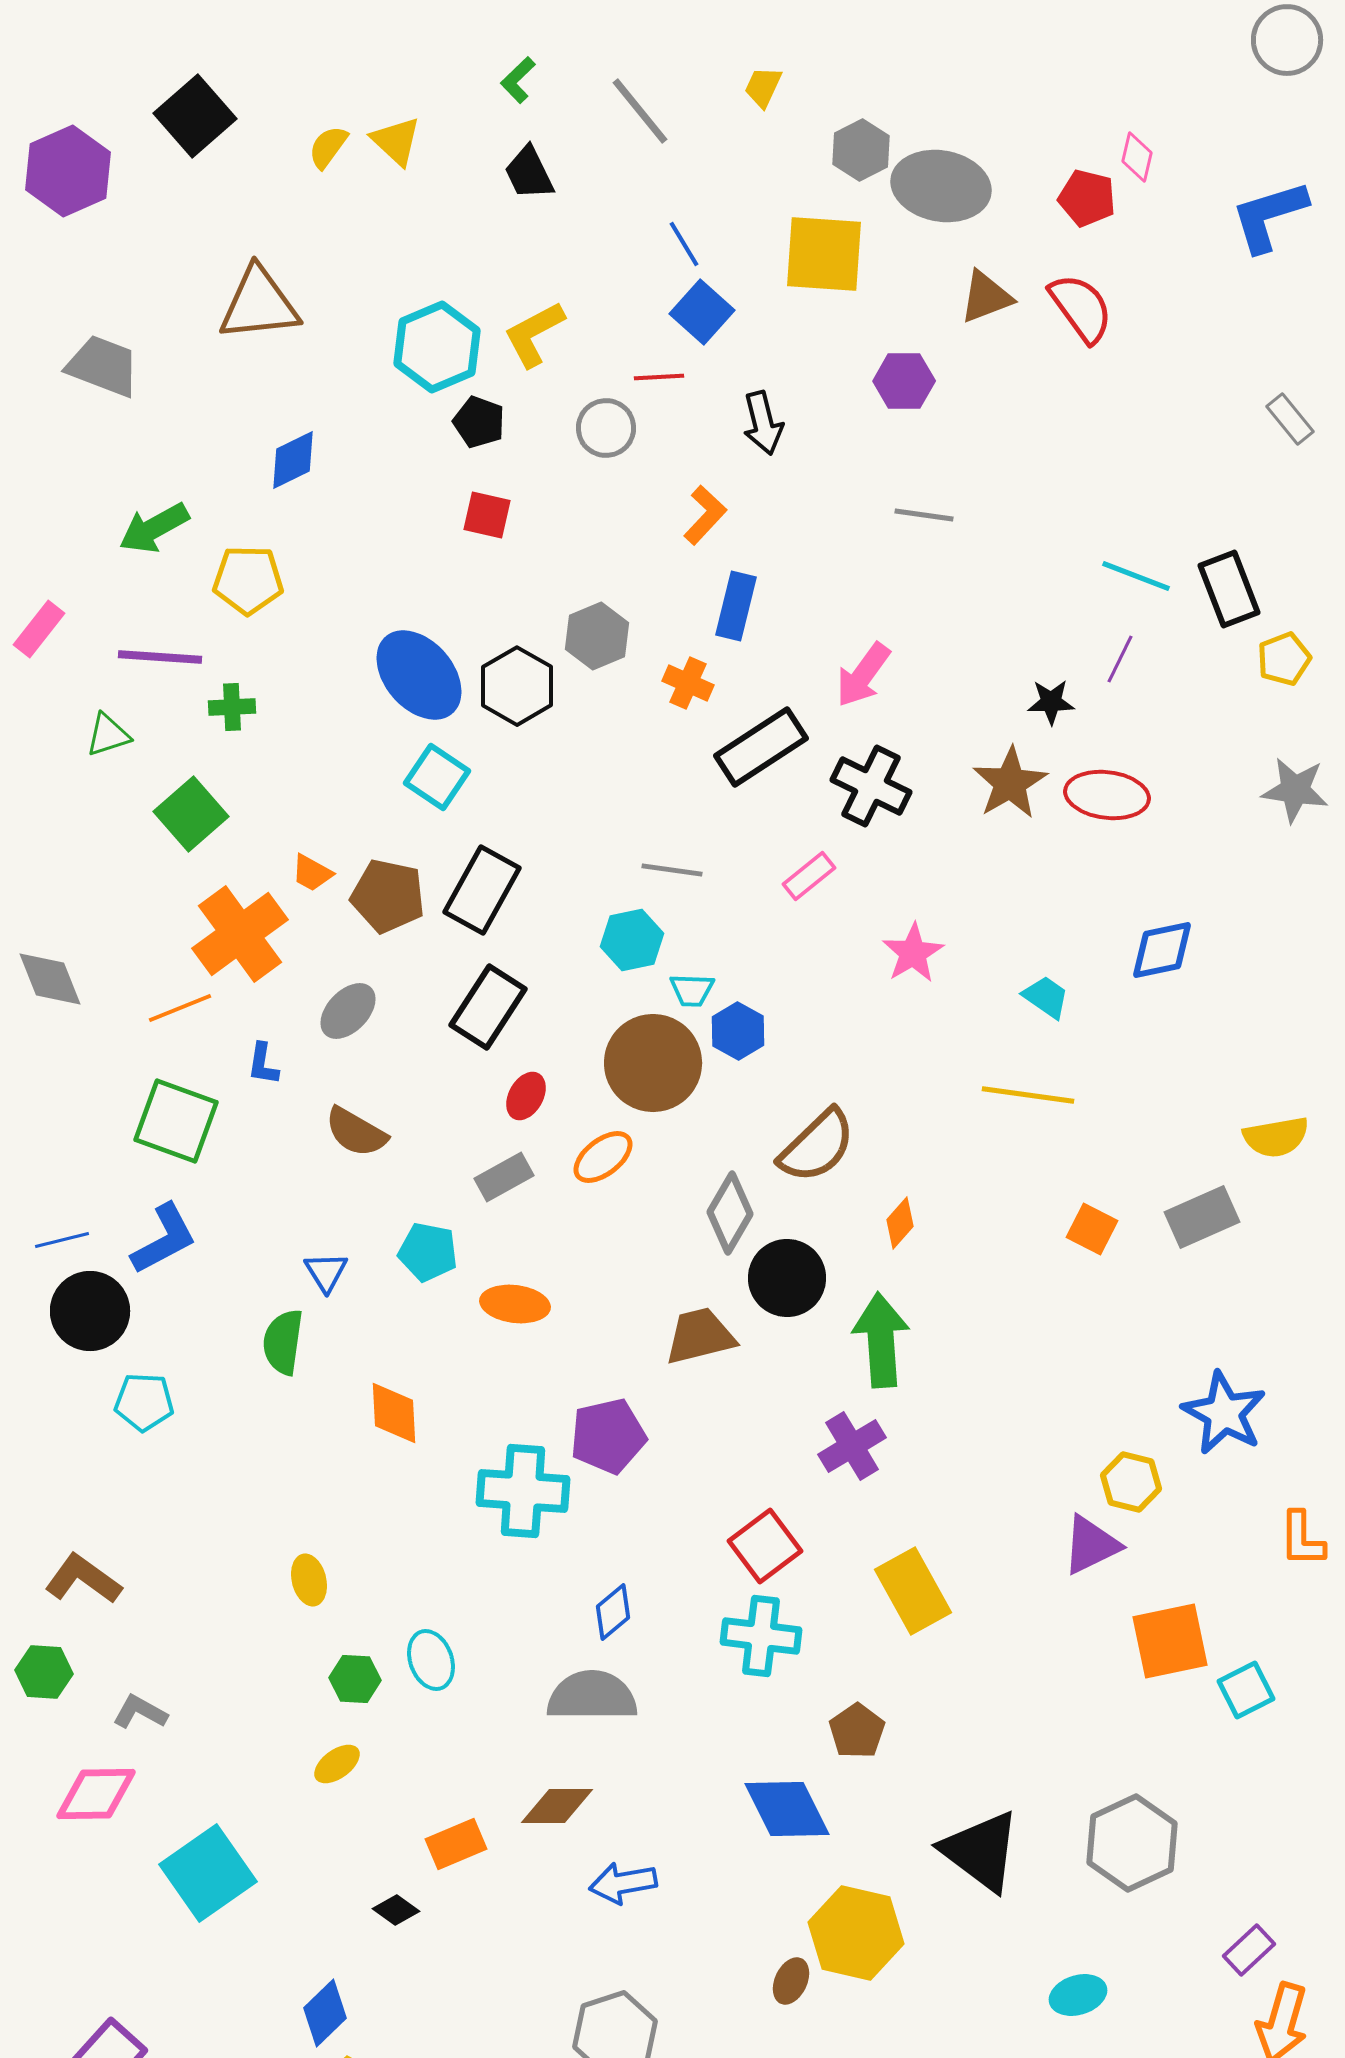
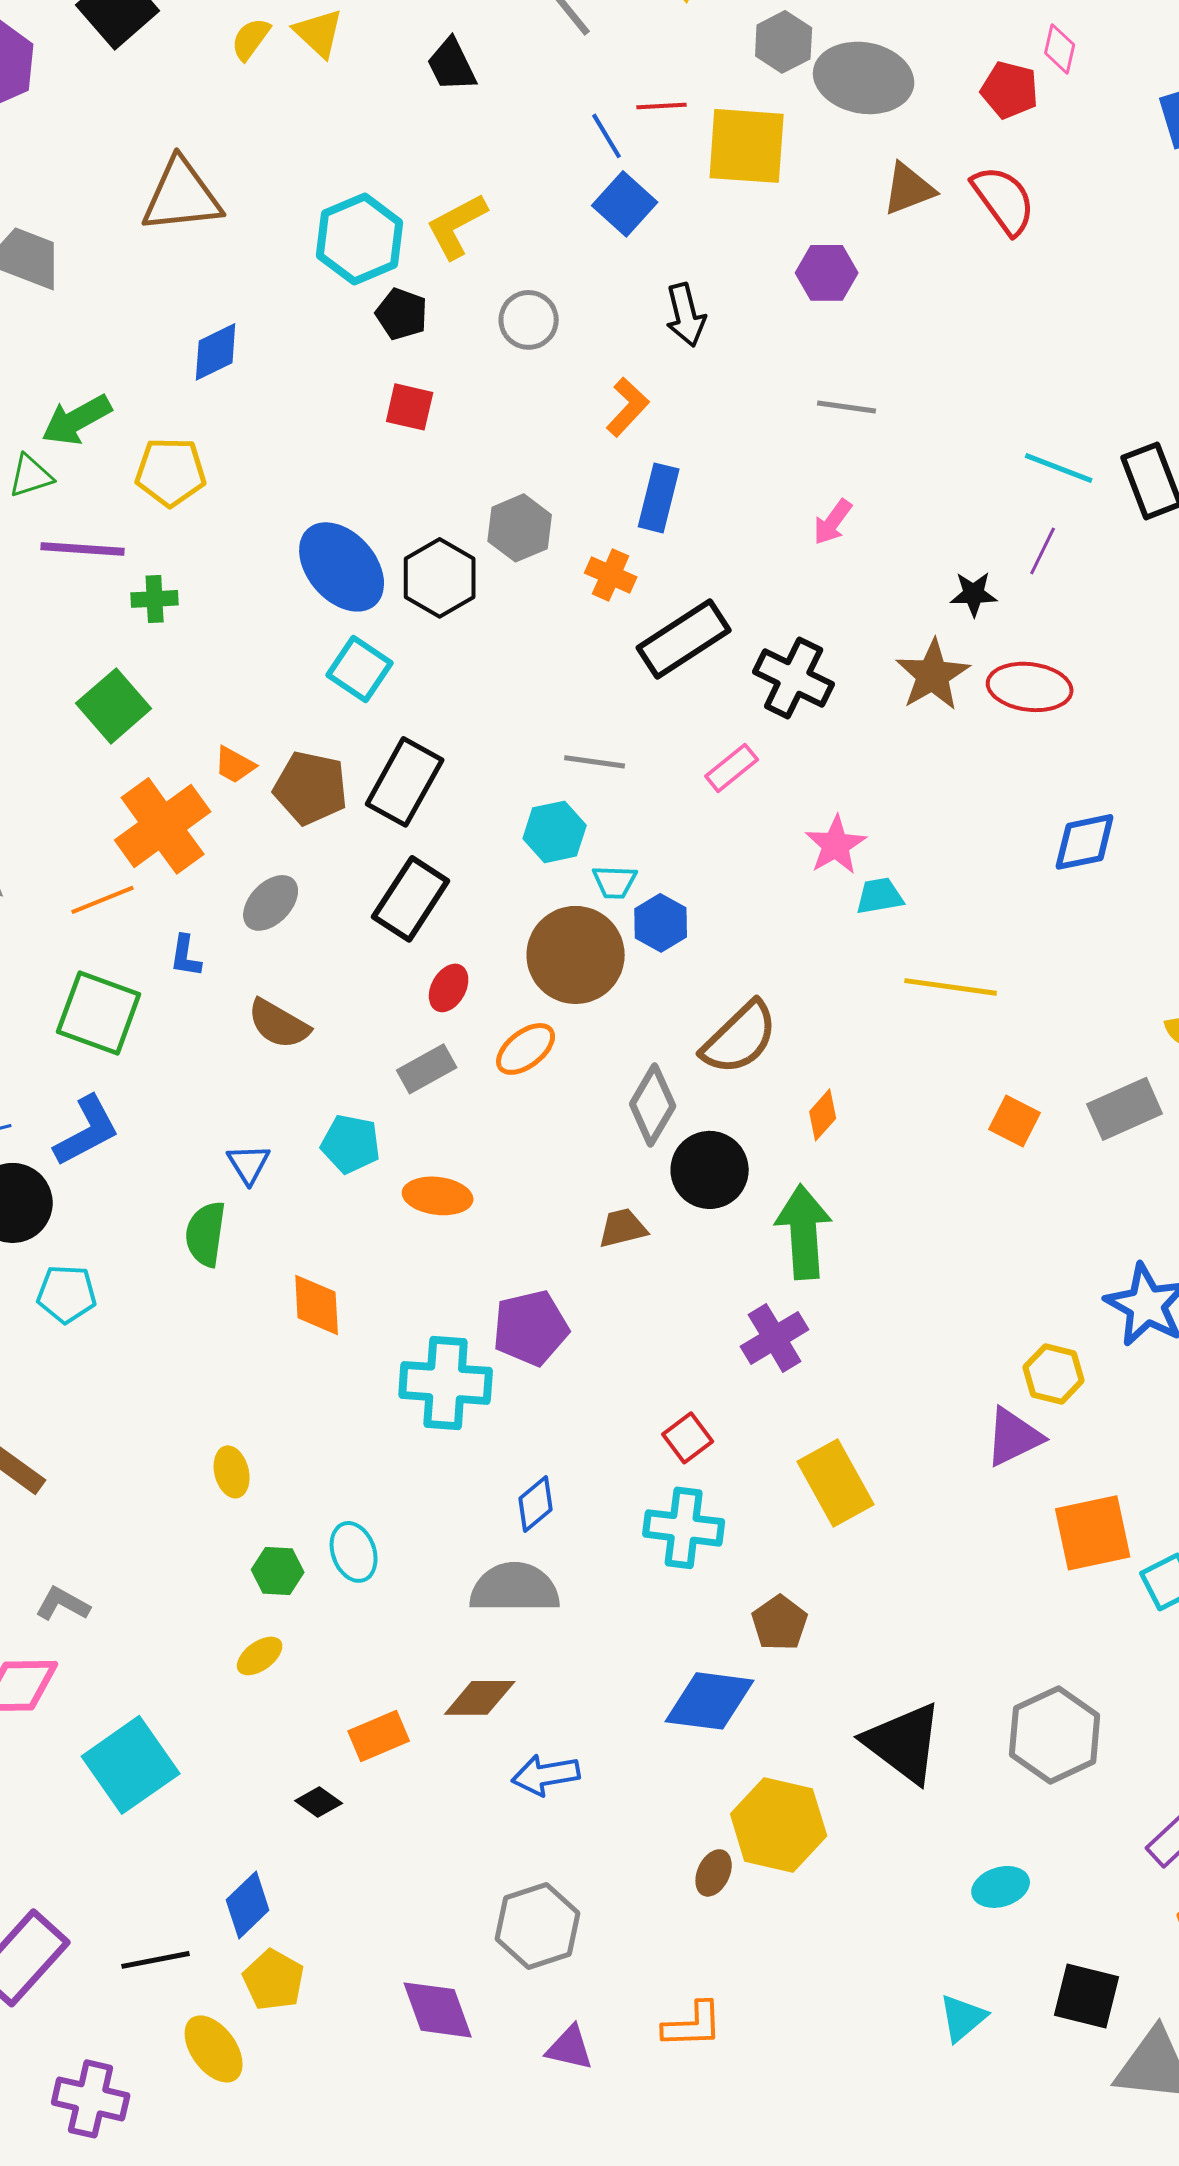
red line: (659, 377) -> (662, 106), moved
pink arrow: (863, 675) -> (833, 522), moved, size x0.7
green triangle: (108, 735) -> (31, 476), moved
cyan trapezoid: (1046, 997) -> (880, 896), moved, turned -45
brown trapezoid: (700, 1336) -> (623, 1228), size x0.7
red square: (765, 1546) -> (688, 1438), size x0.7
blue diamond: (787, 1809) -> (710, 1701), turned -56

